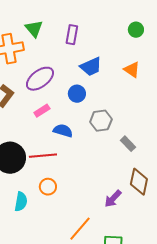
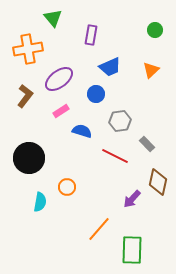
green triangle: (34, 29) -> (53, 18), moved
orange triangle: (132, 70) -> (151, 70), turned 42
red line: (43, 156) -> (115, 156), moved, turned 32

